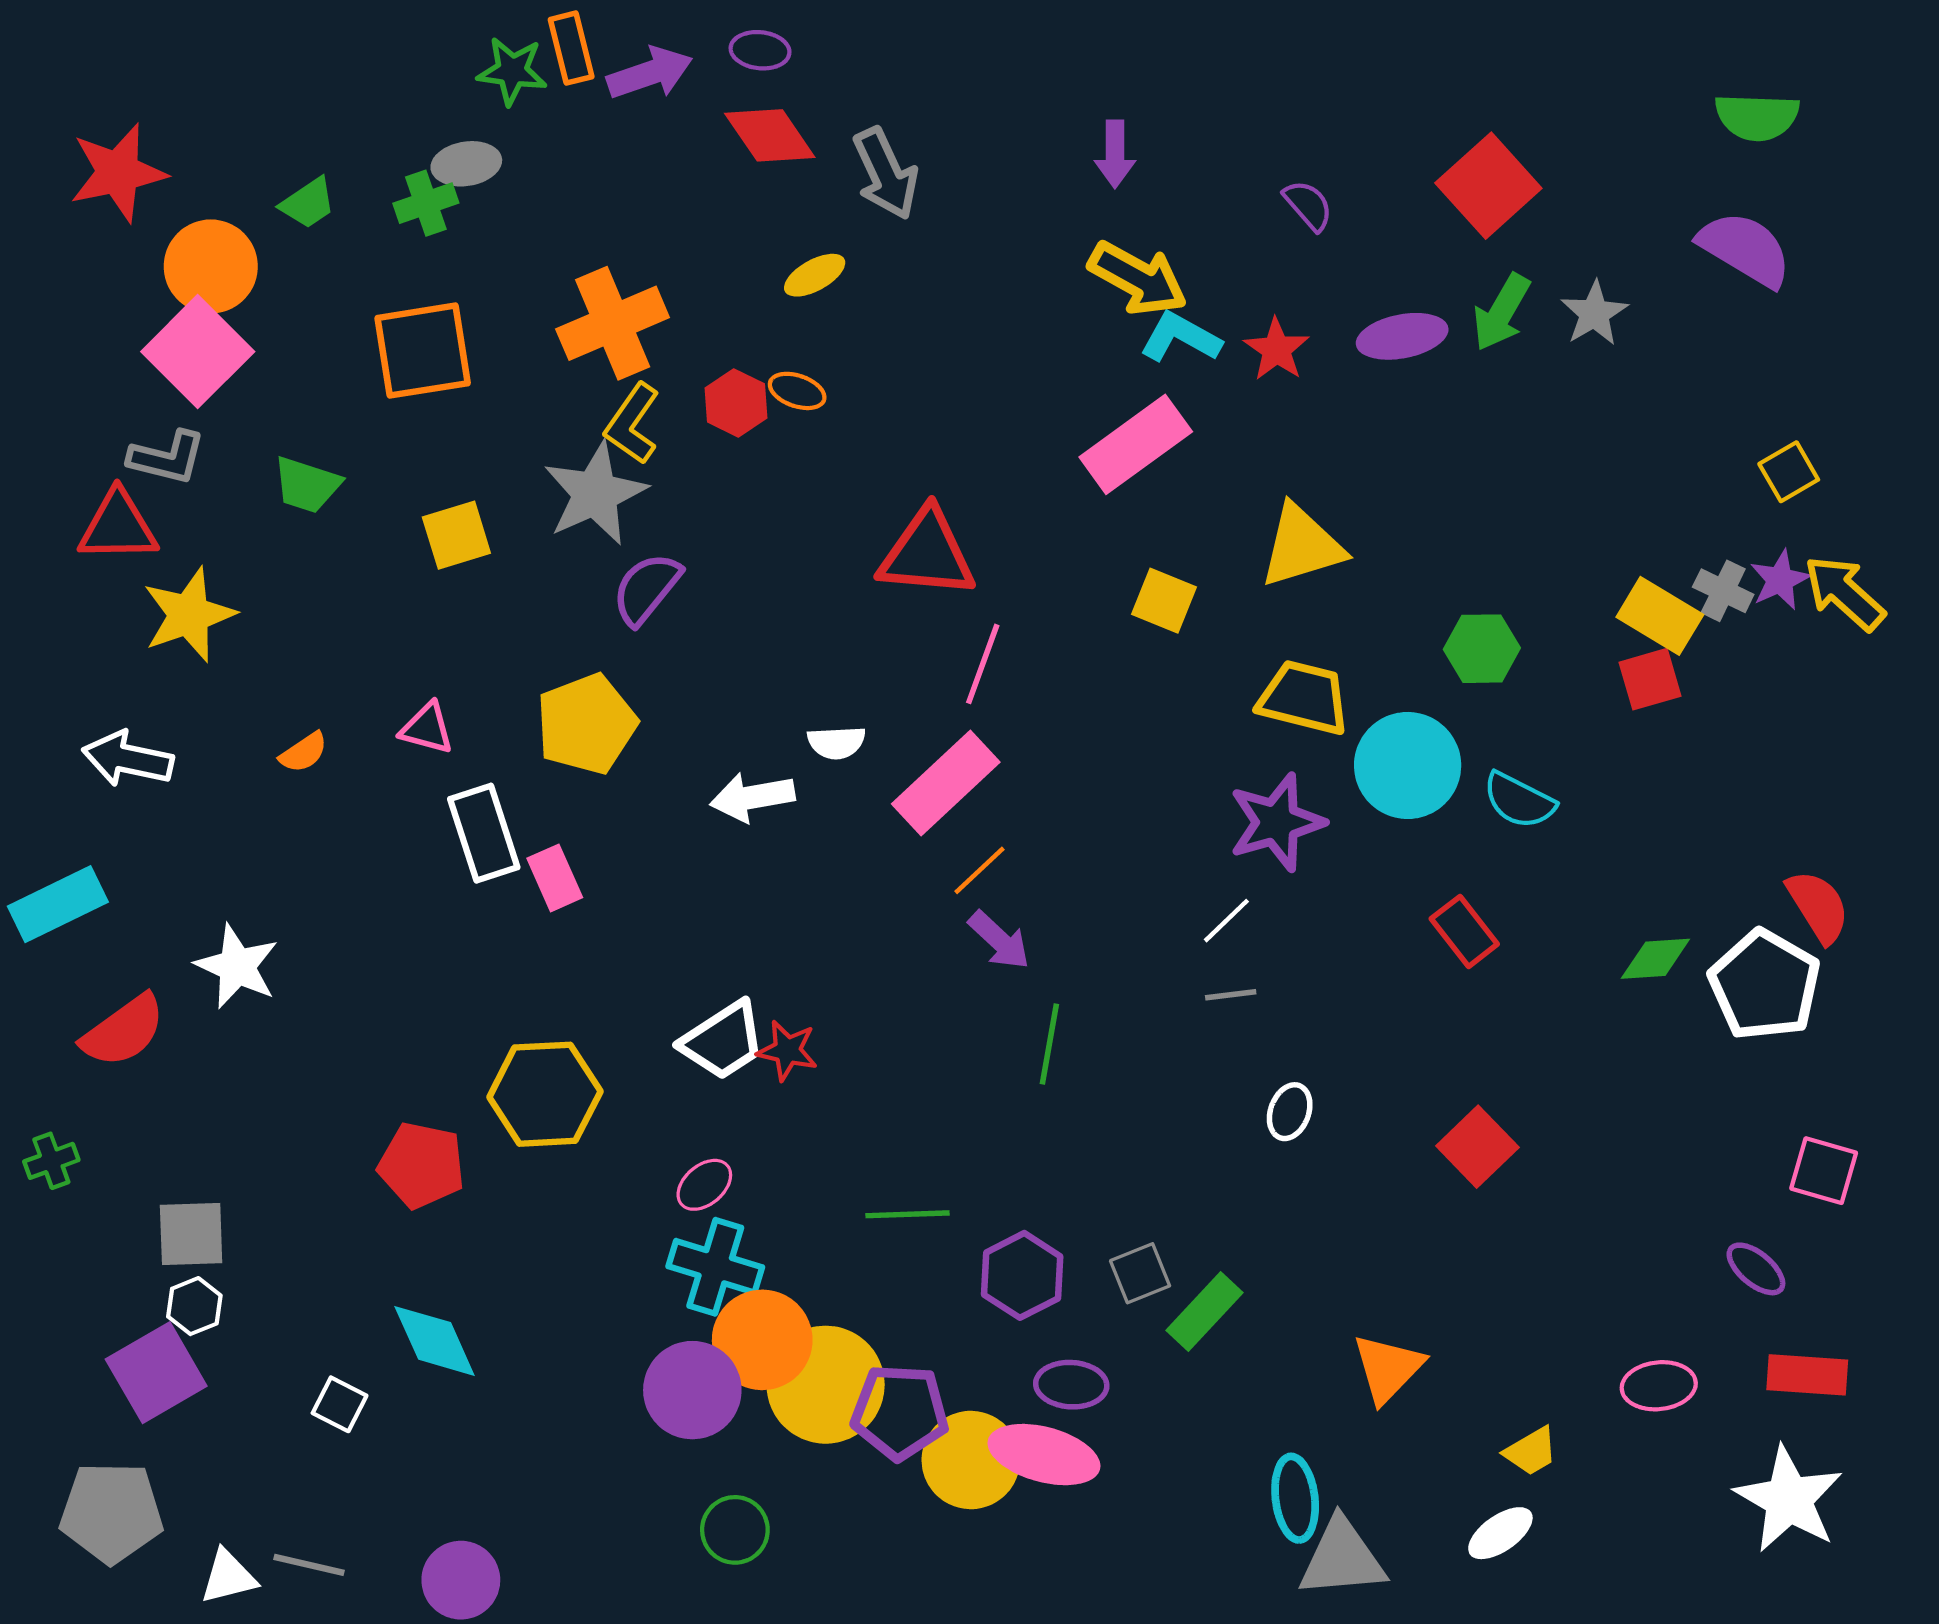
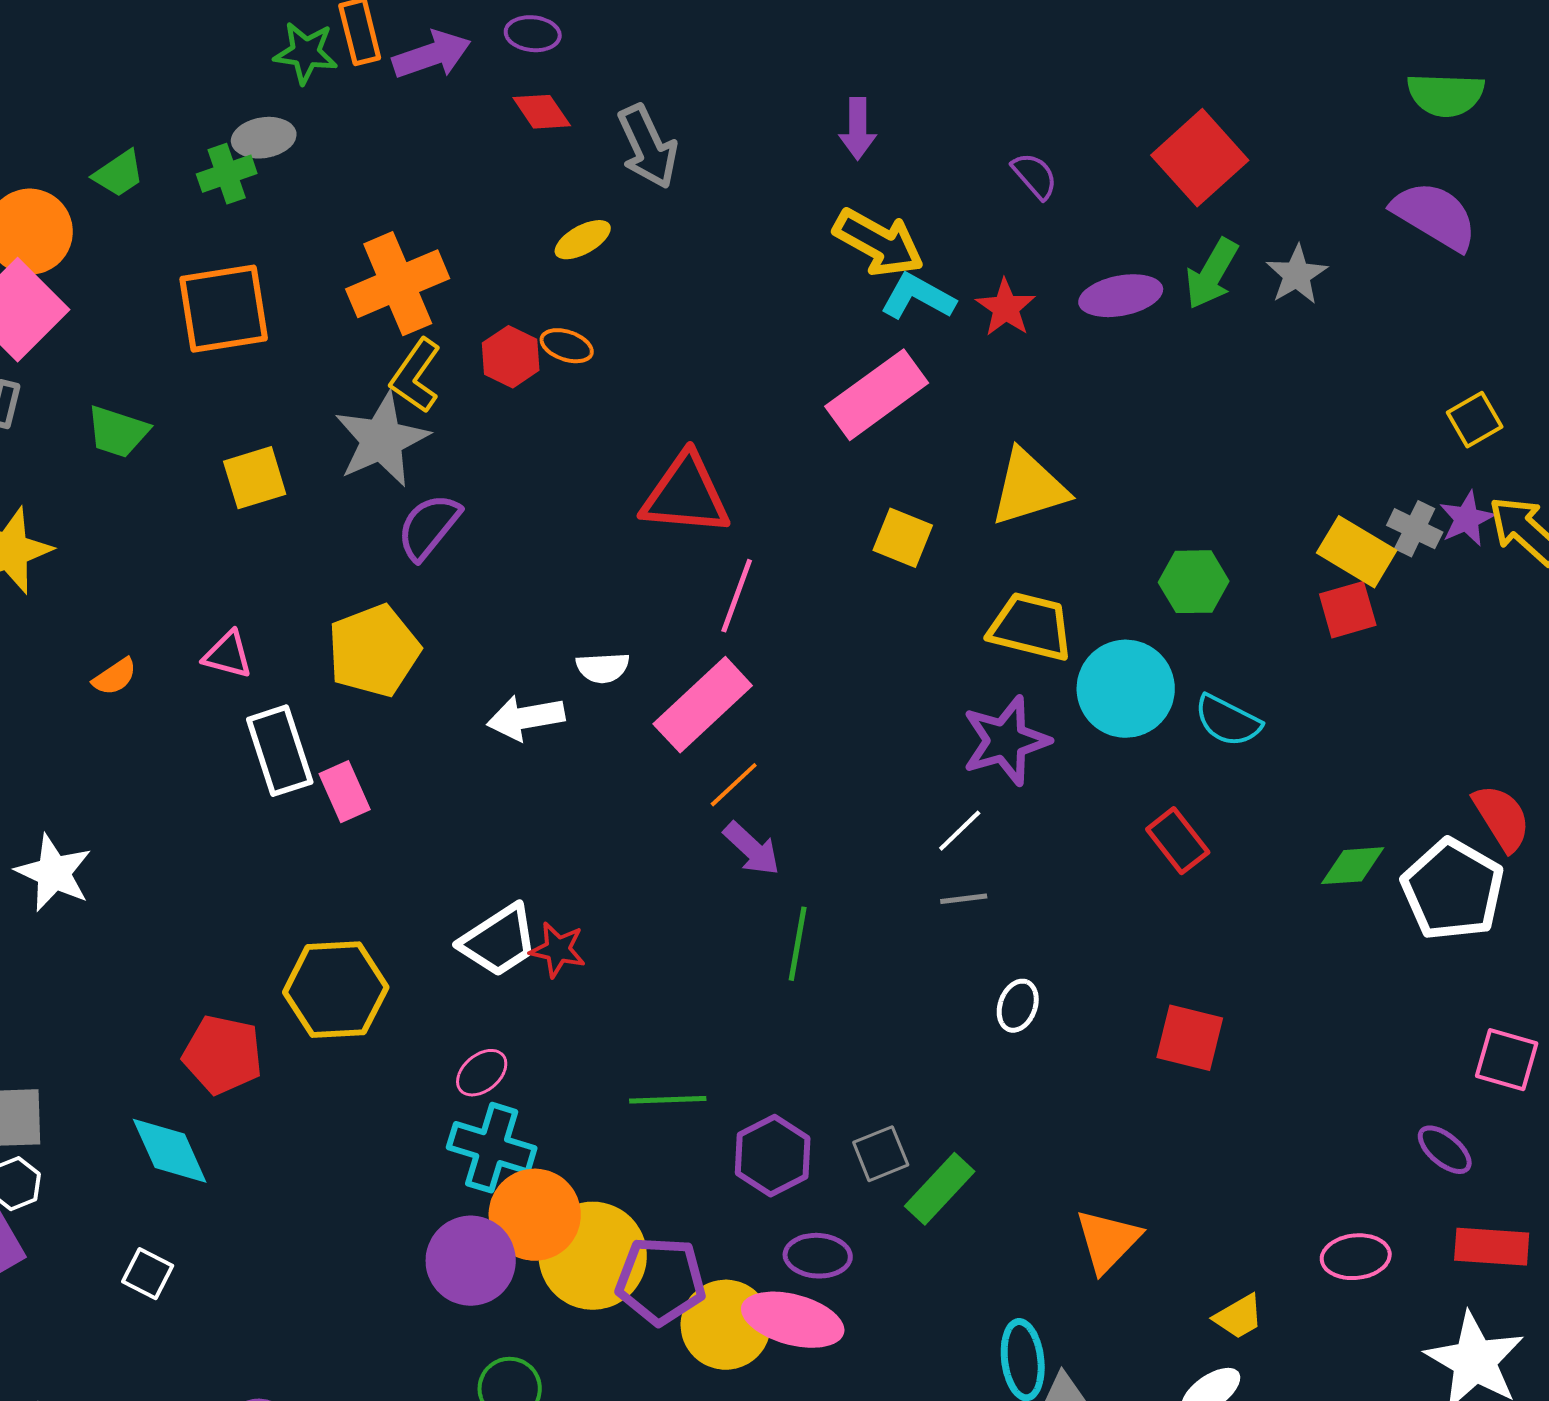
red diamond: (770, 135) -> (542, 112), size x0.7
red square: (1477, 1147) -> (1190, 1038), turned -32
cyan diamond: (435, 1341) -> (170, 1151), moved

